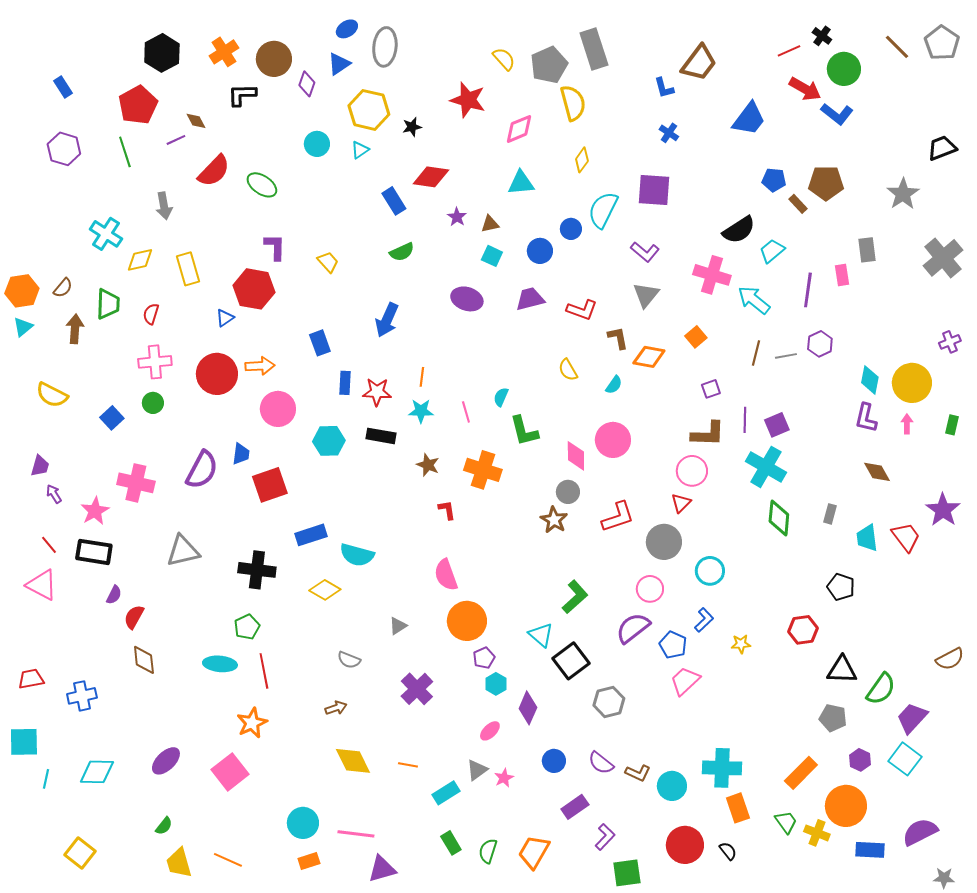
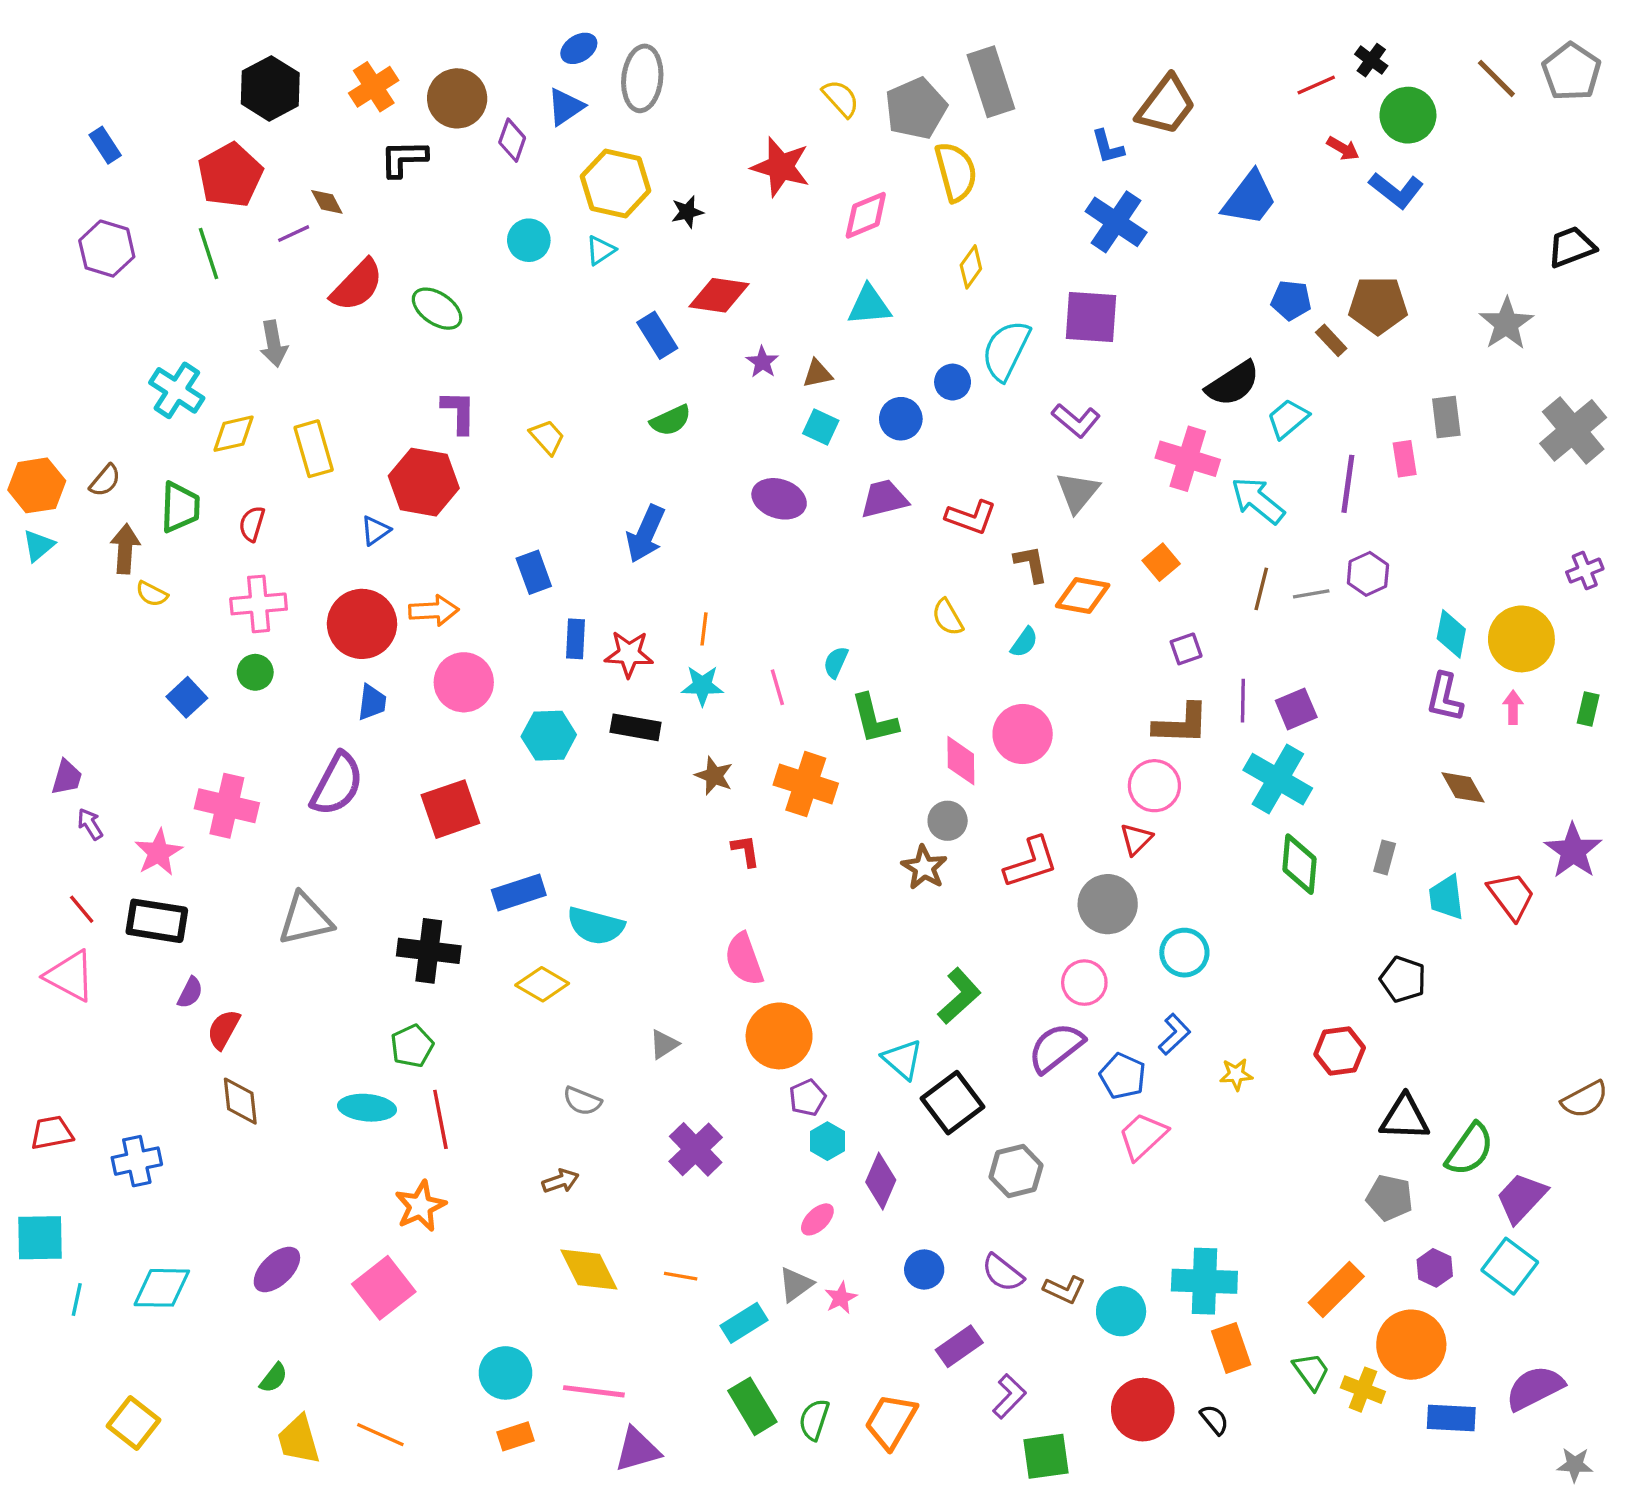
red arrow: (805, 89) -> (1343, 148), size x0.6
blue cross: (669, 133) -> (1116, 222), size x1.8
yellow semicircle: (52, 395) -> (152, 594), moved, size x0.6
blue trapezoid: (241, 454) -> (372, 702), moved
green rectangle: (451, 843) -> (752, 1406), size x1.4

